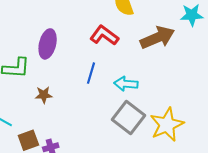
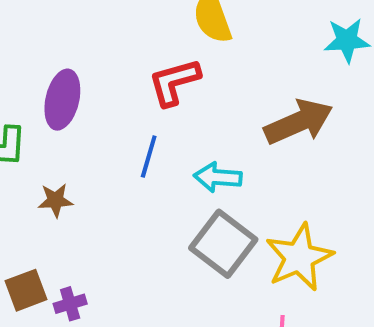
red L-shape: (104, 35) -> (174, 82), turned -52
brown arrow: (157, 38) -> (299, 122), moved

